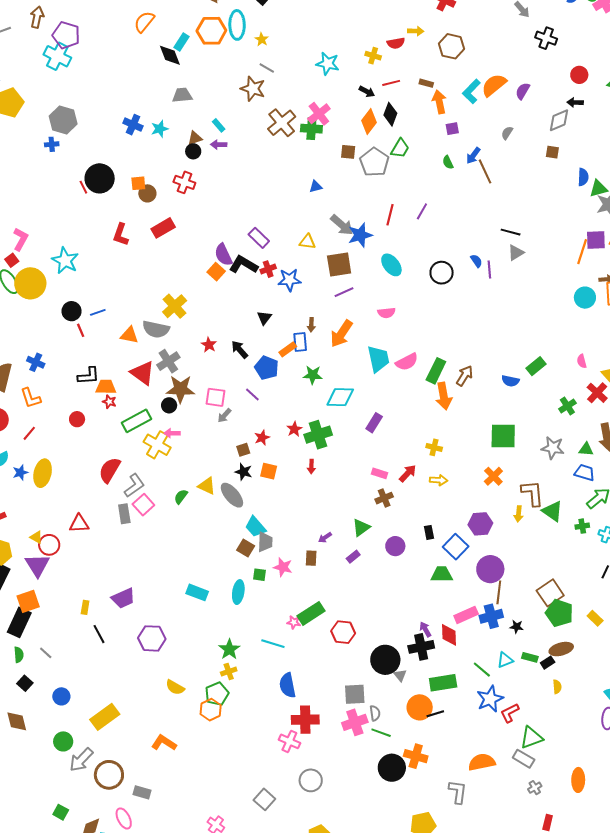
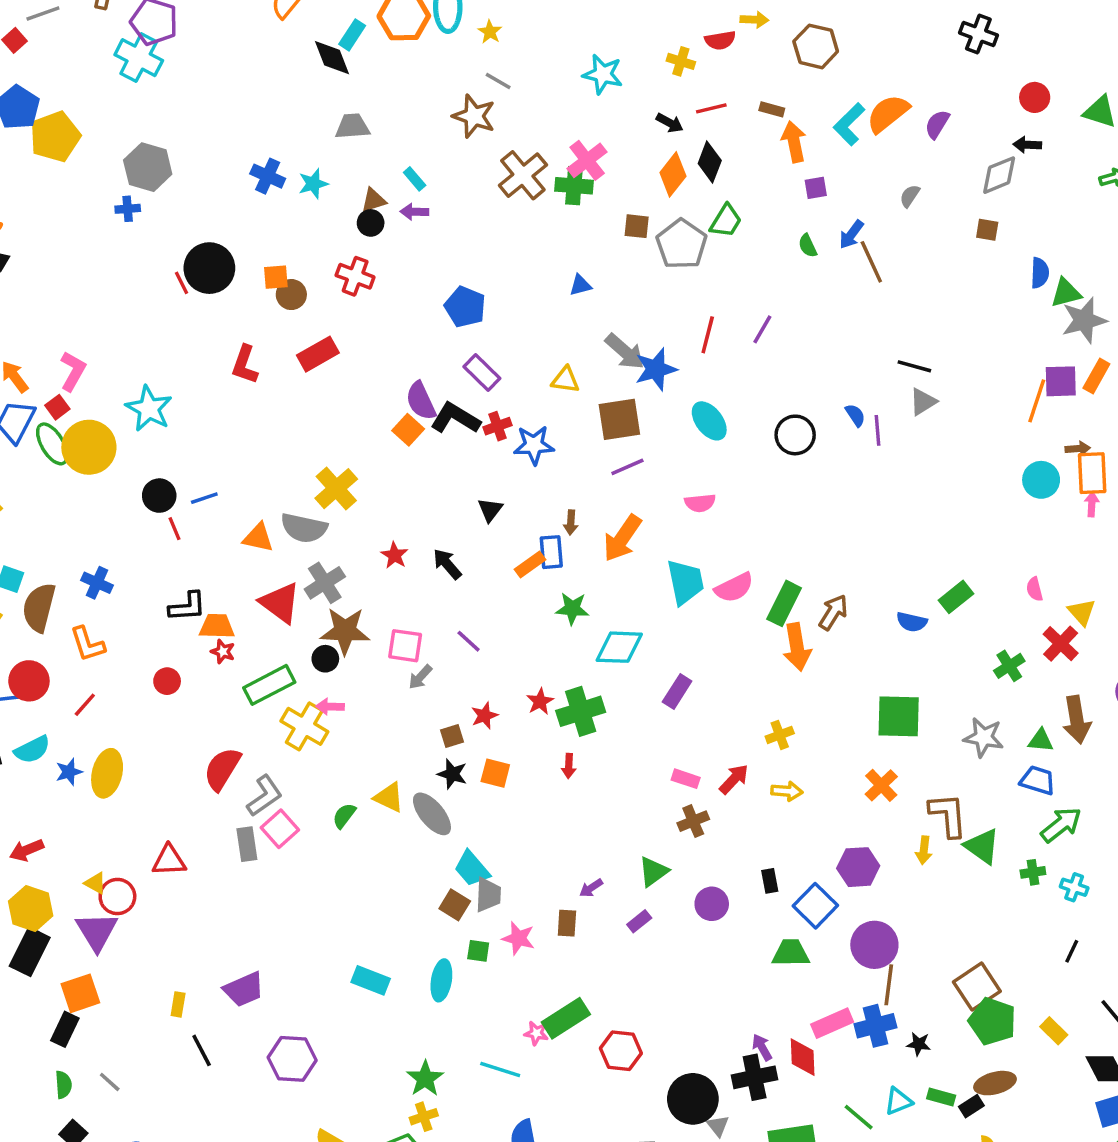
blue pentagon: (267, 368) -> (465, 307), moved
yellow cross: (434, 447) -> (780, 735), turned -35
black rectangle: (19, 622) -> (65, 1029), size x0.7

